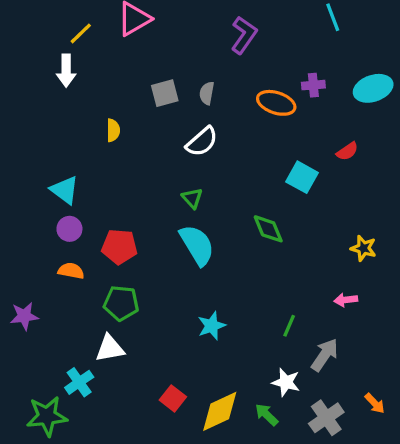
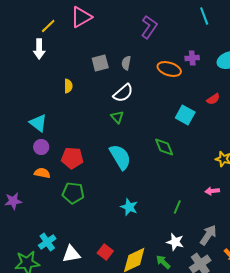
green triangle: (192, 198) -> (117, 117), moved
cyan star: (212, 326) -> (129, 207), turned -30
white triangle: (110, 348) -> (71, 254), moved
gray arrow: (325, 355) -> (208, 235), moved

